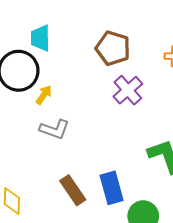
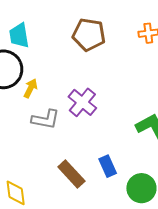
purple cross: (128, 90) -> (82, 102), moved
blue rectangle: (112, 188) -> (108, 166), size x0.7

